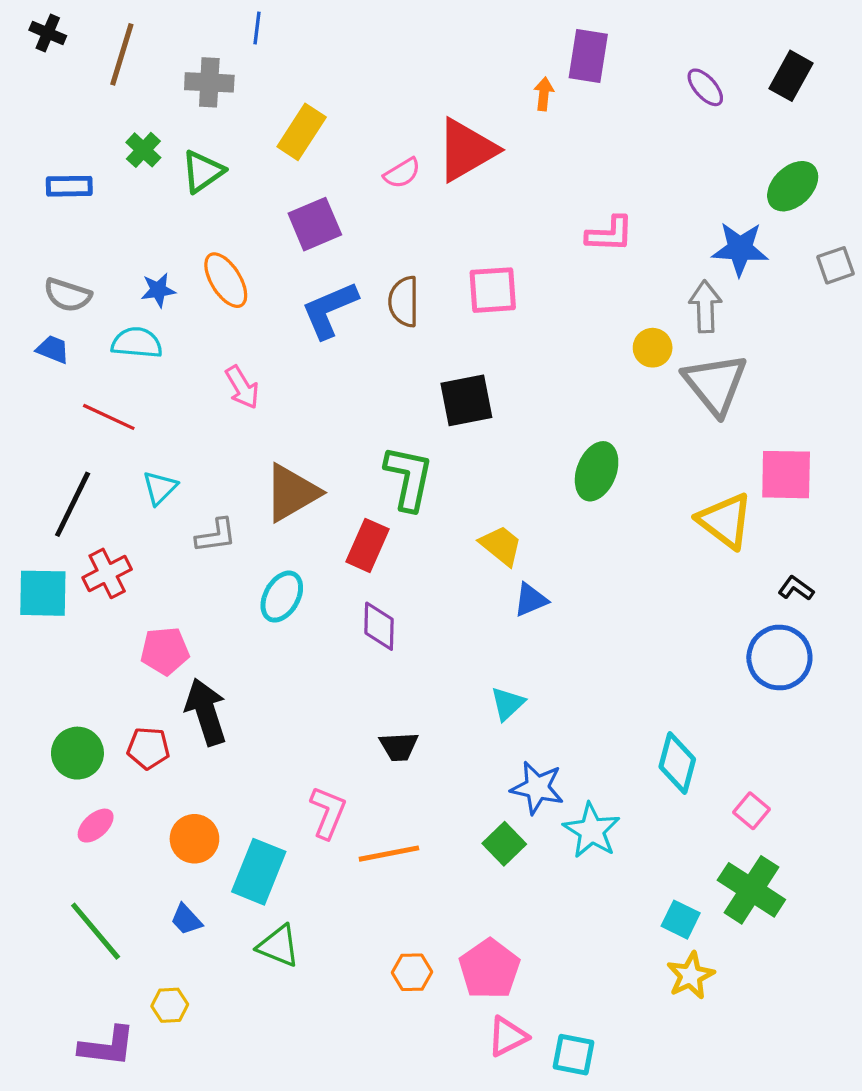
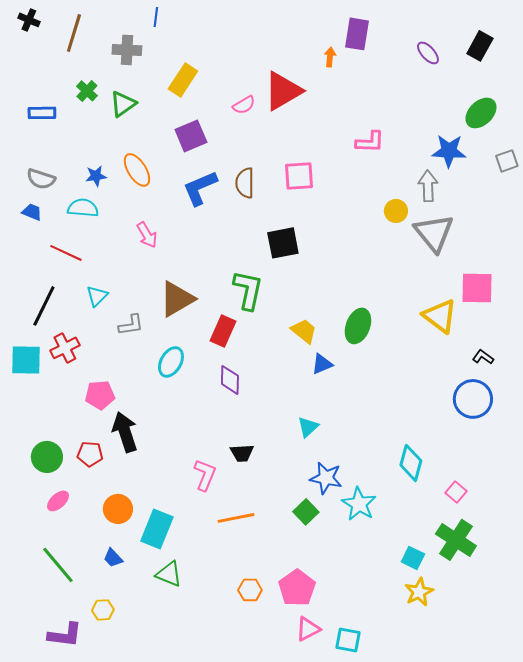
green ellipse: (597, 471) -> (358, 326), moved
pink L-shape: (328, 812) -> (205, 475), moved

